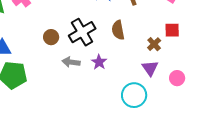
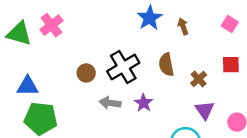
brown cross: (154, 44) -> (199, 79), moved

